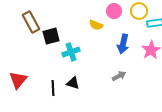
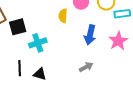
yellow semicircle: (96, 25) -> (63, 16), turned 72
black line: (53, 88) -> (20, 68), moved

